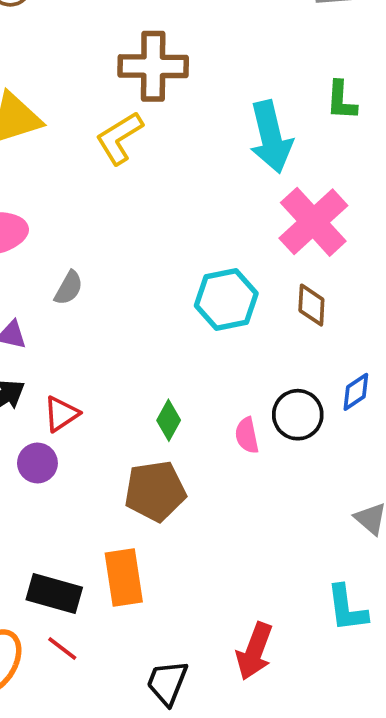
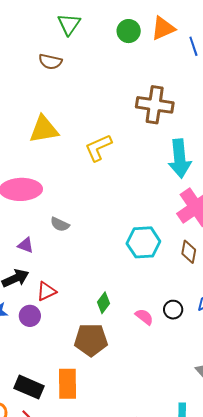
brown cross: (153, 66) -> (155, 105), moved
gray semicircle: (69, 288) -> (60, 224), turned 78
black circle: (298, 415) -> (173, 310), size x0.7
pink semicircle: (247, 435) -> (144, 317), turned 132

